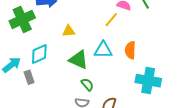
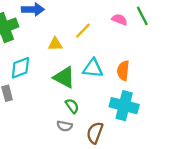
yellow line: (111, 20) -> (83, 31), moved
cyan cross: (148, 81) -> (124, 106), moved

